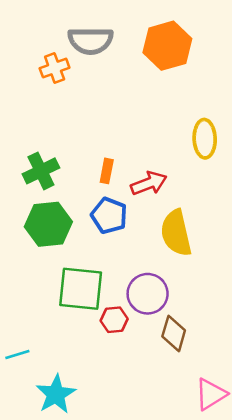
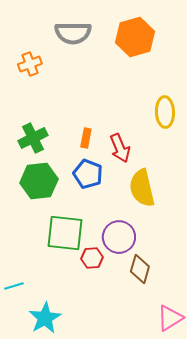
orange cross: (55, 68) -> (30, 64), moved
red arrow: (149, 183) -> (120, 148), turned 88

